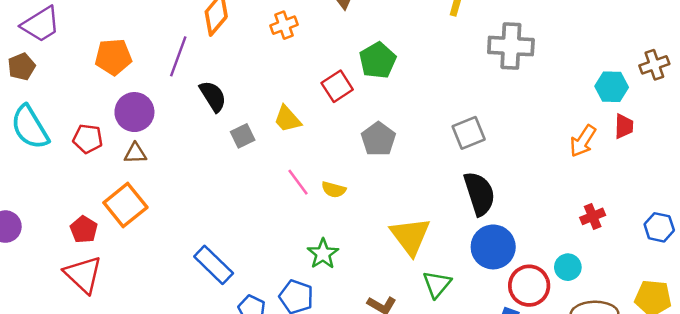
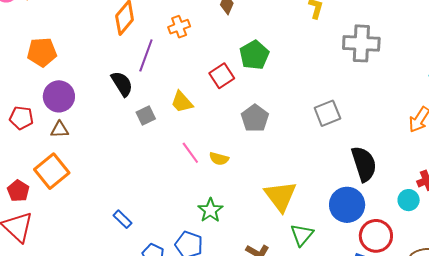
purple line: (178, 56) -> (146, 55), moved
black semicircle: (479, 194) -> (364, 164), moved
blue rectangle: (214, 265) -> (123, 219), size x0.6
cyan circle: (568, 267) -> (409, 200), moved

